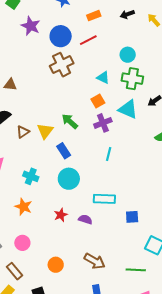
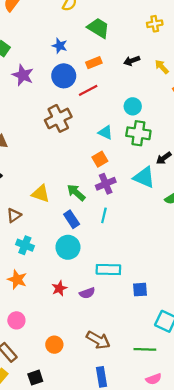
blue circle: (61, 36) -> (64, 76), moved
cyan triangle: (128, 109) -> (144, 177), moved
green arrow: (70, 121) -> (76, 193), moved
yellow triangle: (45, 131) -> (41, 194), turned -48
brown triangle: (23, 132) -> (14, 215), moved
blue rectangle: (64, 151) -> (72, 219), moved
cyan line: (109, 154) -> (104, 215), moved
purple semicircle: (85, 219) -> (87, 293), turned 144

